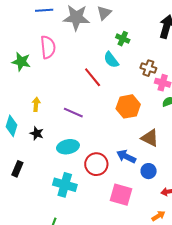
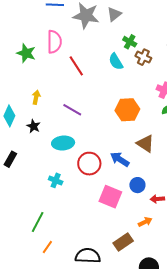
brown cross: (148, 68) -> (143, 57), moved
red line: (93, 77) -> (76, 66), moved
blue circle: (149, 171) -> (137, 185), moved
cyan cross: (65, 185) -> (56, 180), size x0.6

